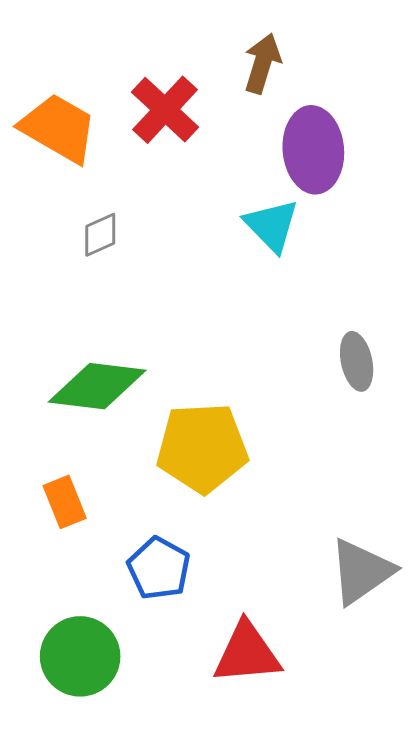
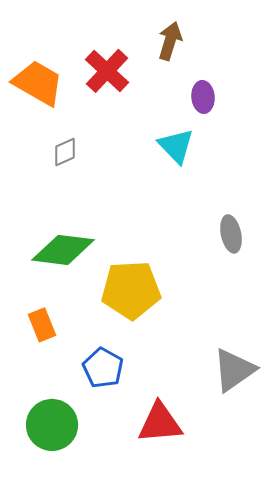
purple ellipse: (313, 150) -> (203, 97), size x0.6

